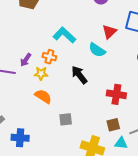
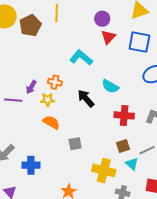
red triangle: (109, 32) -> (108, 37), moved
cyan L-shape: (64, 35) -> (81, 58), moved
cyan semicircle: (97, 50) -> (110, 86), moved
cyan triangle: (121, 143) -> (132, 164), turned 40

